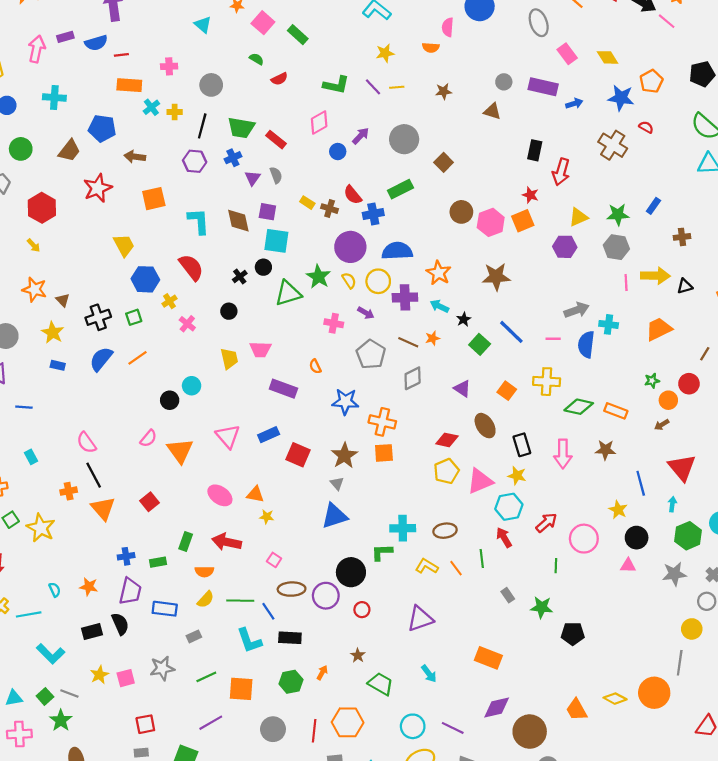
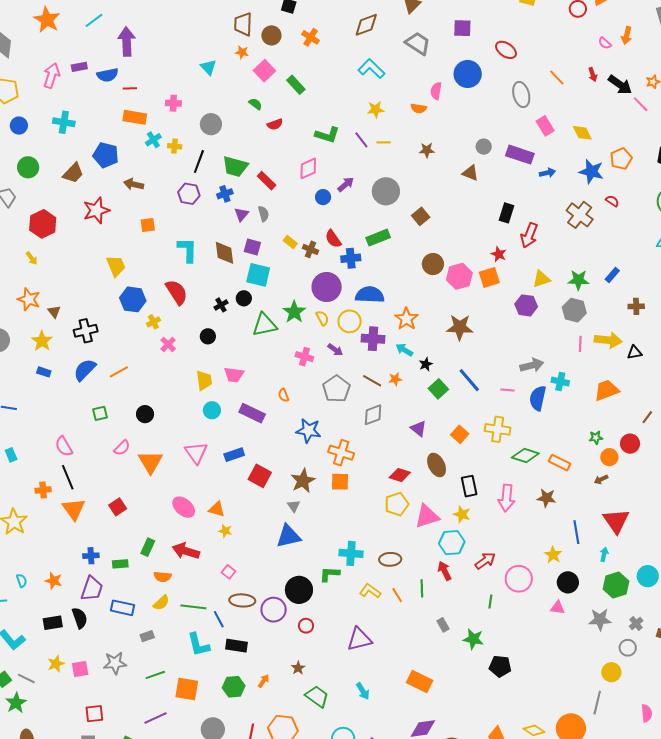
orange square: (154, 199) -> (148, 225), size x0.7
green square: (134, 317) -> (100, 413), moved
cyan circle: (192, 386) -> (212, 410), moved

